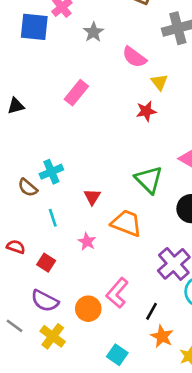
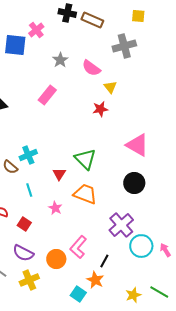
gray star: (94, 32) -> (60, 60), moved
green triangle: (149, 180) -> (85, 159), moved
yellow cross: (53, 336) -> (29, 280), turned 30
orange star: (162, 336) -> (95, 280), moved

